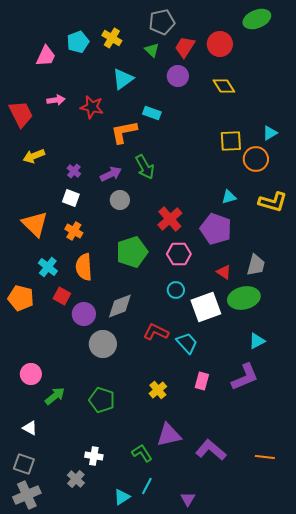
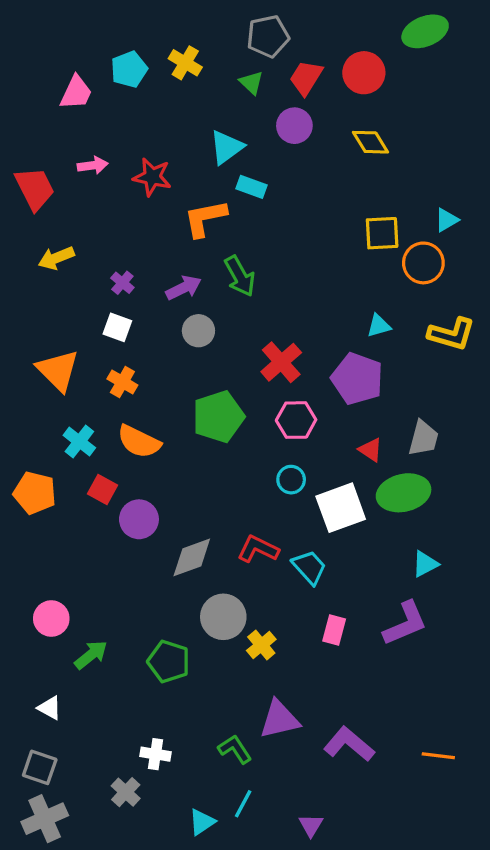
cyan triangle: (123, 79) -> (227, 147), moved
orange semicircle: (84, 267) -> (139, 442), turned -60
gray diamond: (120, 306) -> (192, 557), moved
gray circle: (103, 344) -> (223, 617), moved

